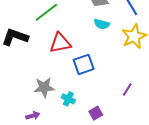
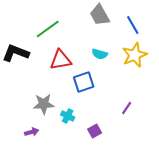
cyan semicircle: (102, 24) -> (100, 54), moved

